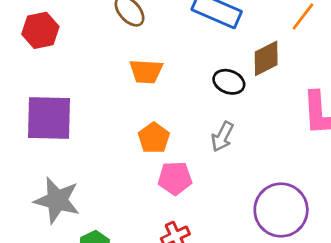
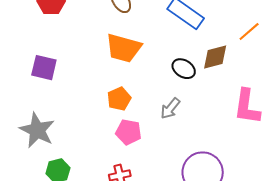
orange trapezoid: (146, 71) -> (124, 48), size x1.4
purple square: (49, 118) -> (44, 68), size x0.7

